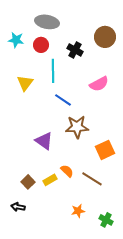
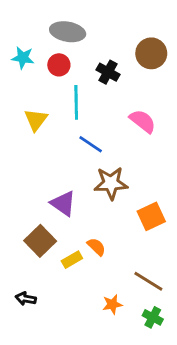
pink semicircle: (99, 84) -> (143, 121), turned -114
brown line: (92, 179) -> (148, 281), moved
brown square: (28, 182) -> (40, 241), moved, size x1.5

